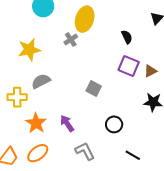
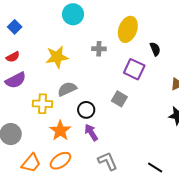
yellow ellipse: (85, 19) -> (128, 29), moved
gray cross: (71, 39) -> (99, 49), turned 32
purple square: (129, 66) -> (134, 69), moved
black circle: (114, 124) -> (86, 110), moved

